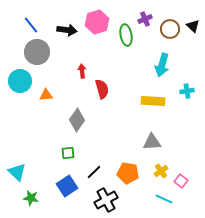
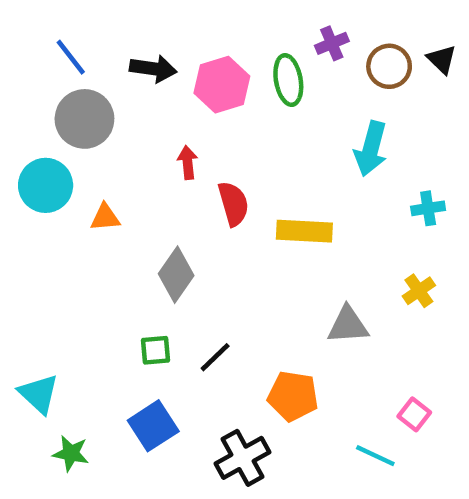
pink hexagon: (97, 22) -> (222, 85), moved
yellow rectangle: (153, 101) -> (304, 231), moved
yellow cross: (161, 171) -> (419, 291), moved
black line: (94, 172) -> (215, 357), moved

